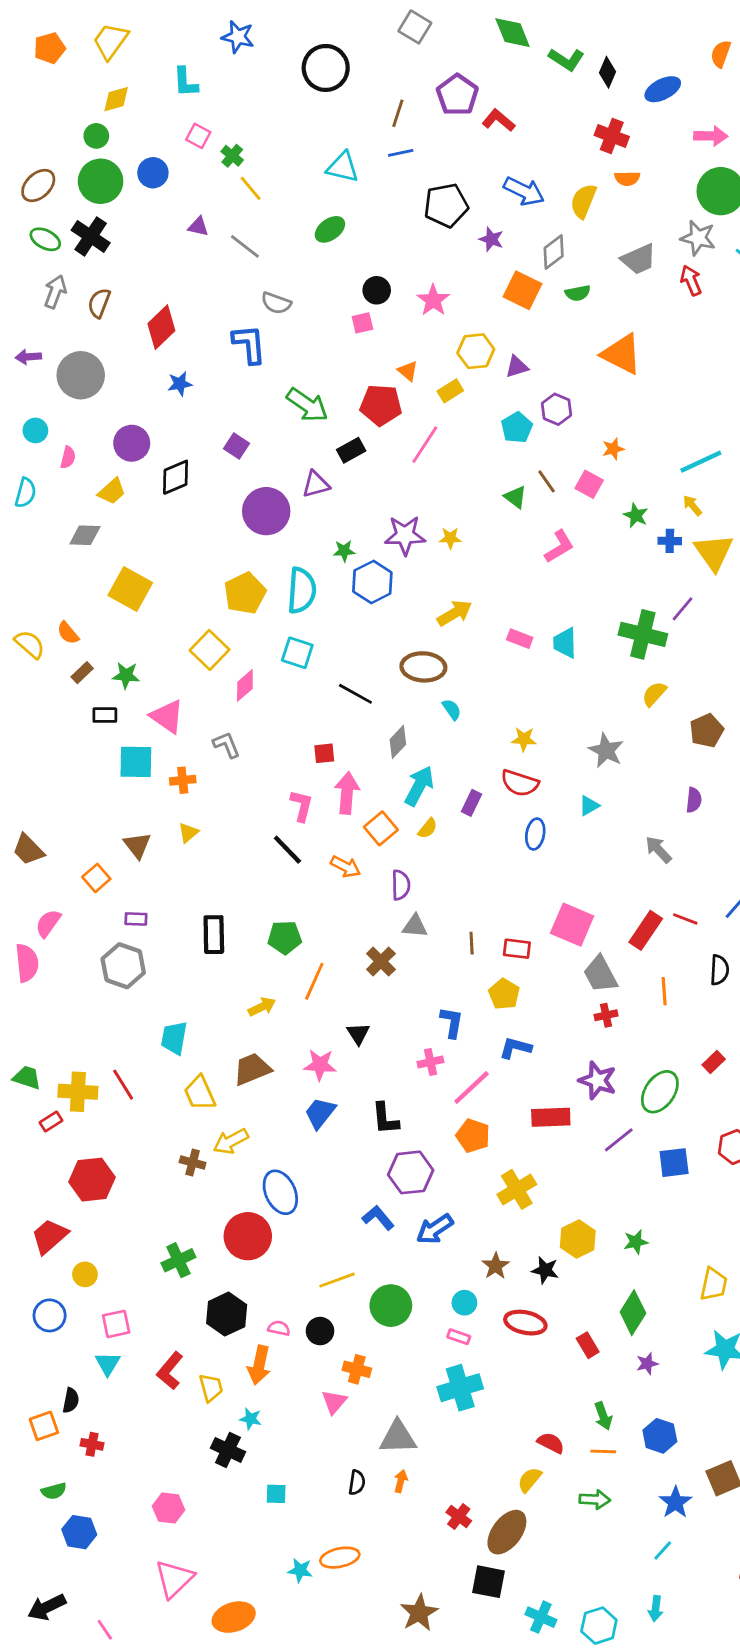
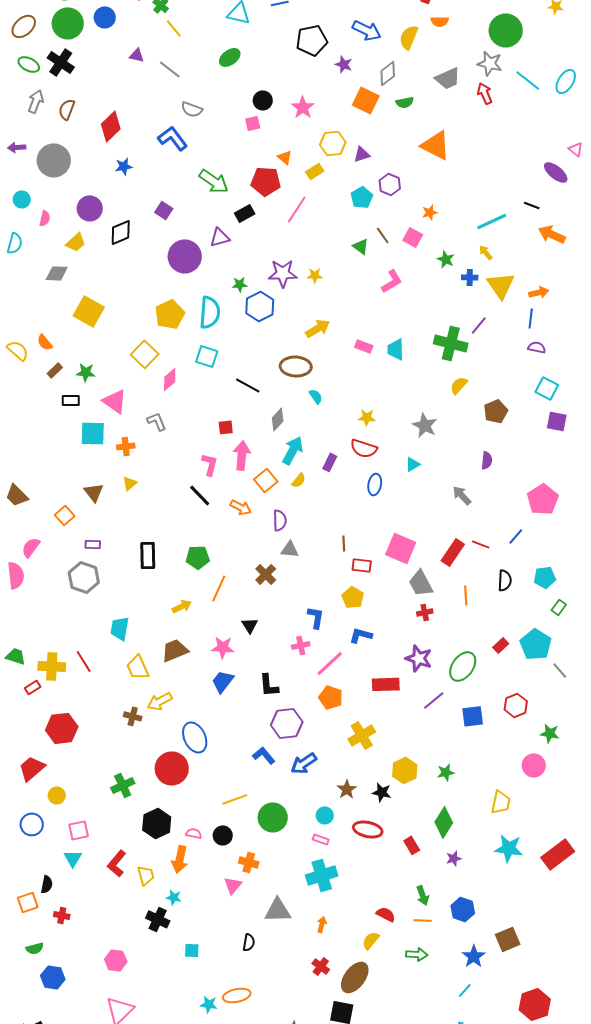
blue L-shape: (249, 344) -> (173, 138), turned -32
brown line: (472, 943) -> (344, 543), moved
orange arrow: (401, 1481) -> (322, 924), moved

